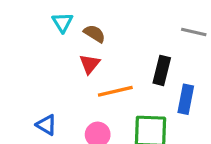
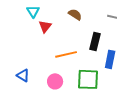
brown semicircle: (94, 34) -> (75, 14), moved
red triangle: (90, 64) -> (45, 26), moved

